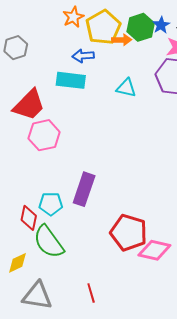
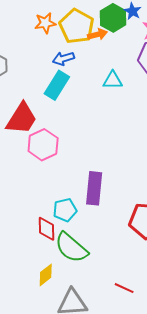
orange star: (73, 17) -> (45, 23), turned 30
cyan rectangle: (71, 80) -> (57, 85), turned -52
red line: (91, 293) -> (124, 288), turned -36

